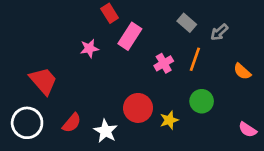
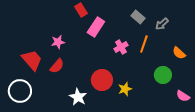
pink star: (89, 48) -> (58, 42), moved
green circle: (202, 101) -> (163, 75), moved
red semicircle: (72, 123) -> (57, 66), moved

